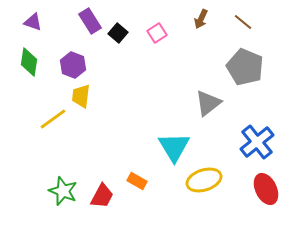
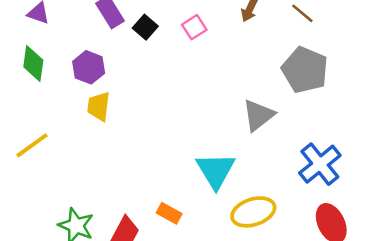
yellow line: (53, 119) -> (32, 145), moved

